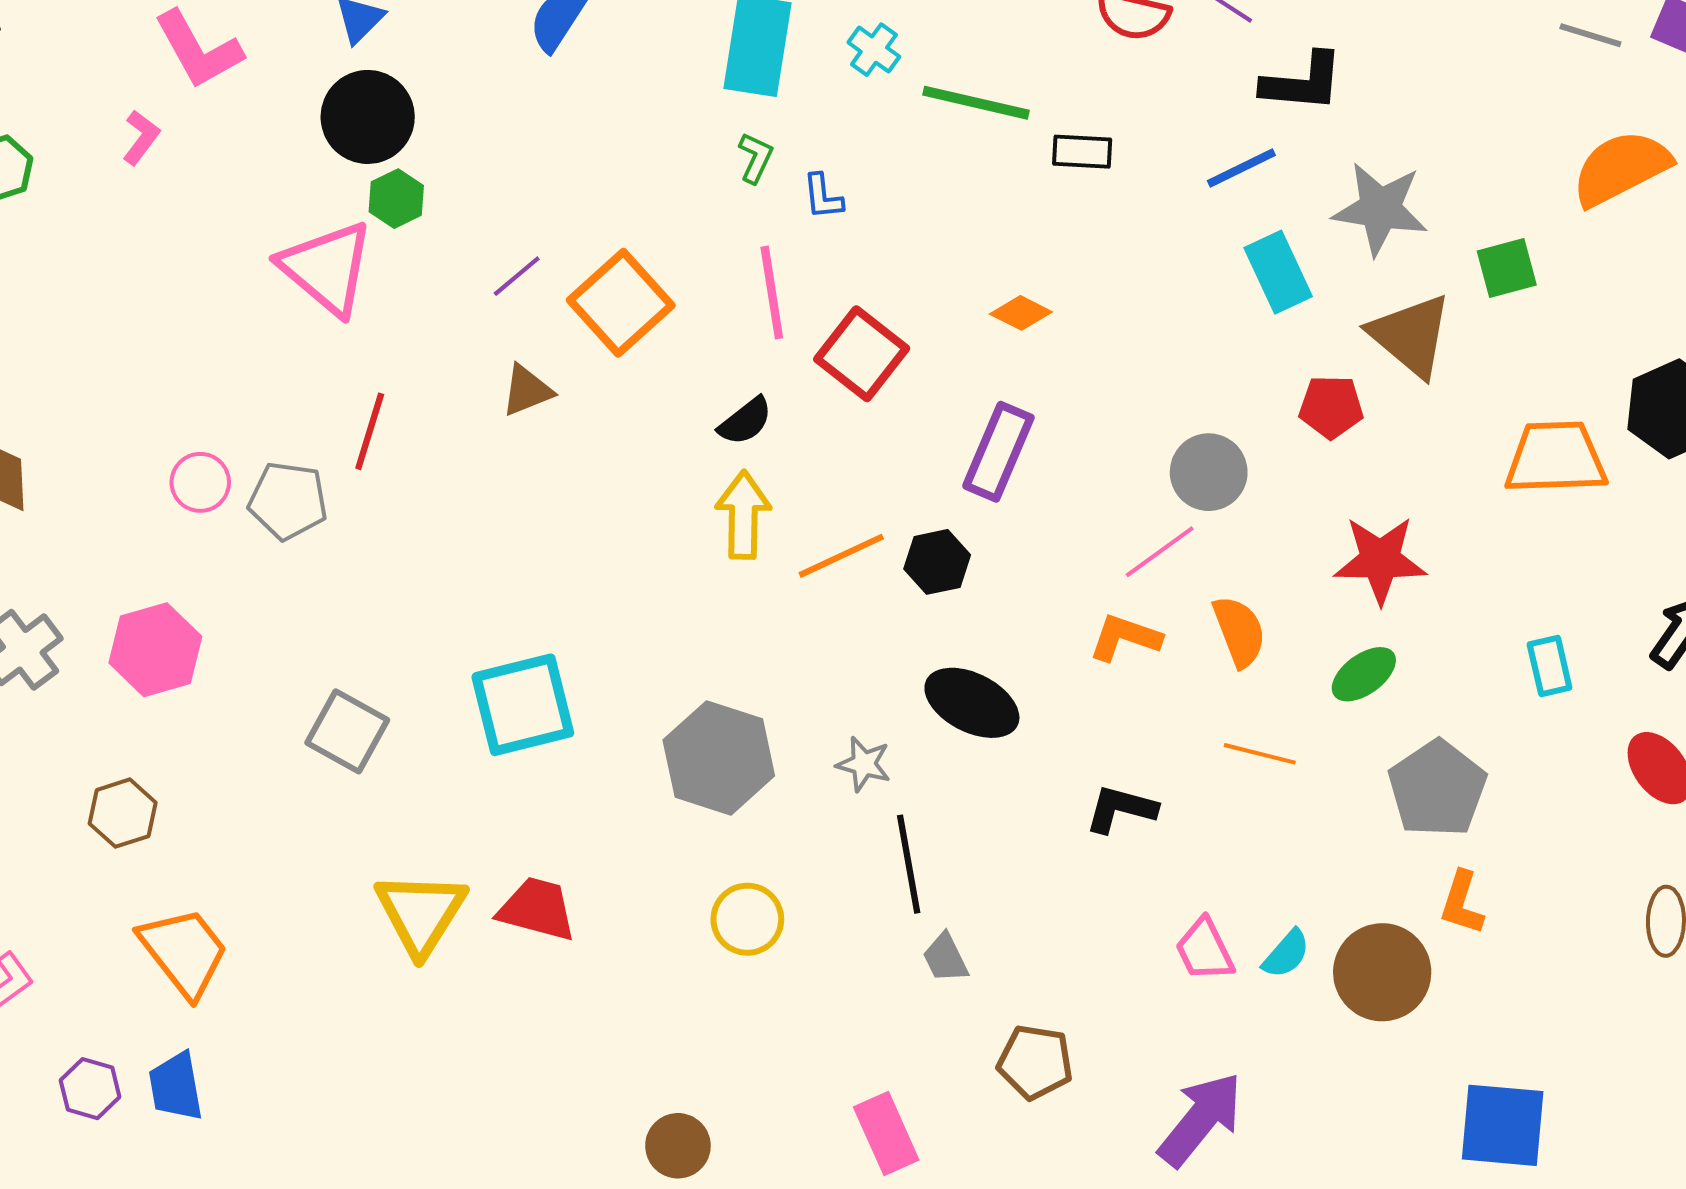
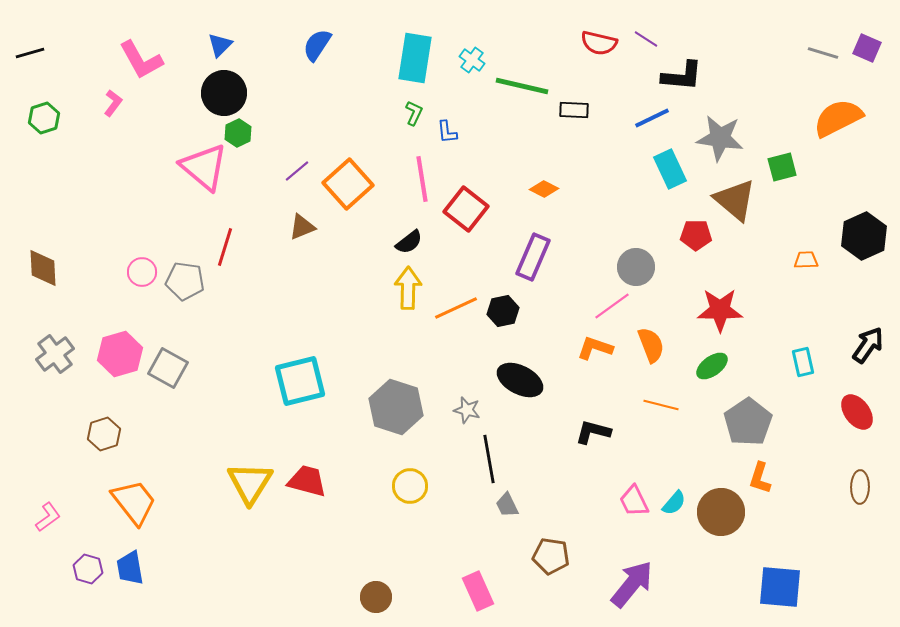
orange trapezoid: (1556, 458) -> (806, 260), size x0.5
gray square: (347, 731) -> (168, 368), moved

